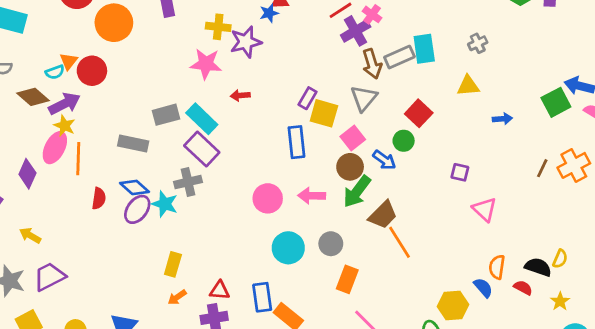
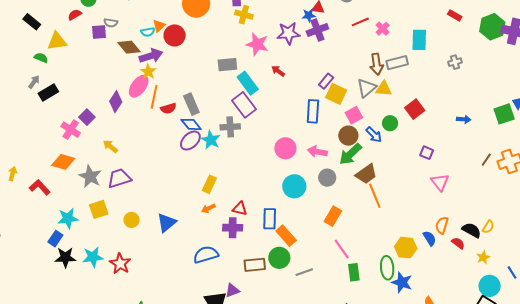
yellow cross: (218, 27) -> (244, 15), moved
purple cross: (356, 31) -> (317, 30), moved
cyan rectangle: (424, 49) -> (419, 40), moved
yellow triangle: (468, 86) -> (384, 89), moved
red arrow: (240, 95) -> (278, 71), turned 32
red square: (419, 113) -> (415, 109), moved
gray rectangle: (166, 115) -> (227, 65), moved
gray rectangle: (133, 143) -> (191, 104), moved, turned 45
red semicircle: (99, 198) -> (168, 108), moved, turned 56
gray circle: (331, 244) -> (327, 178), moved

